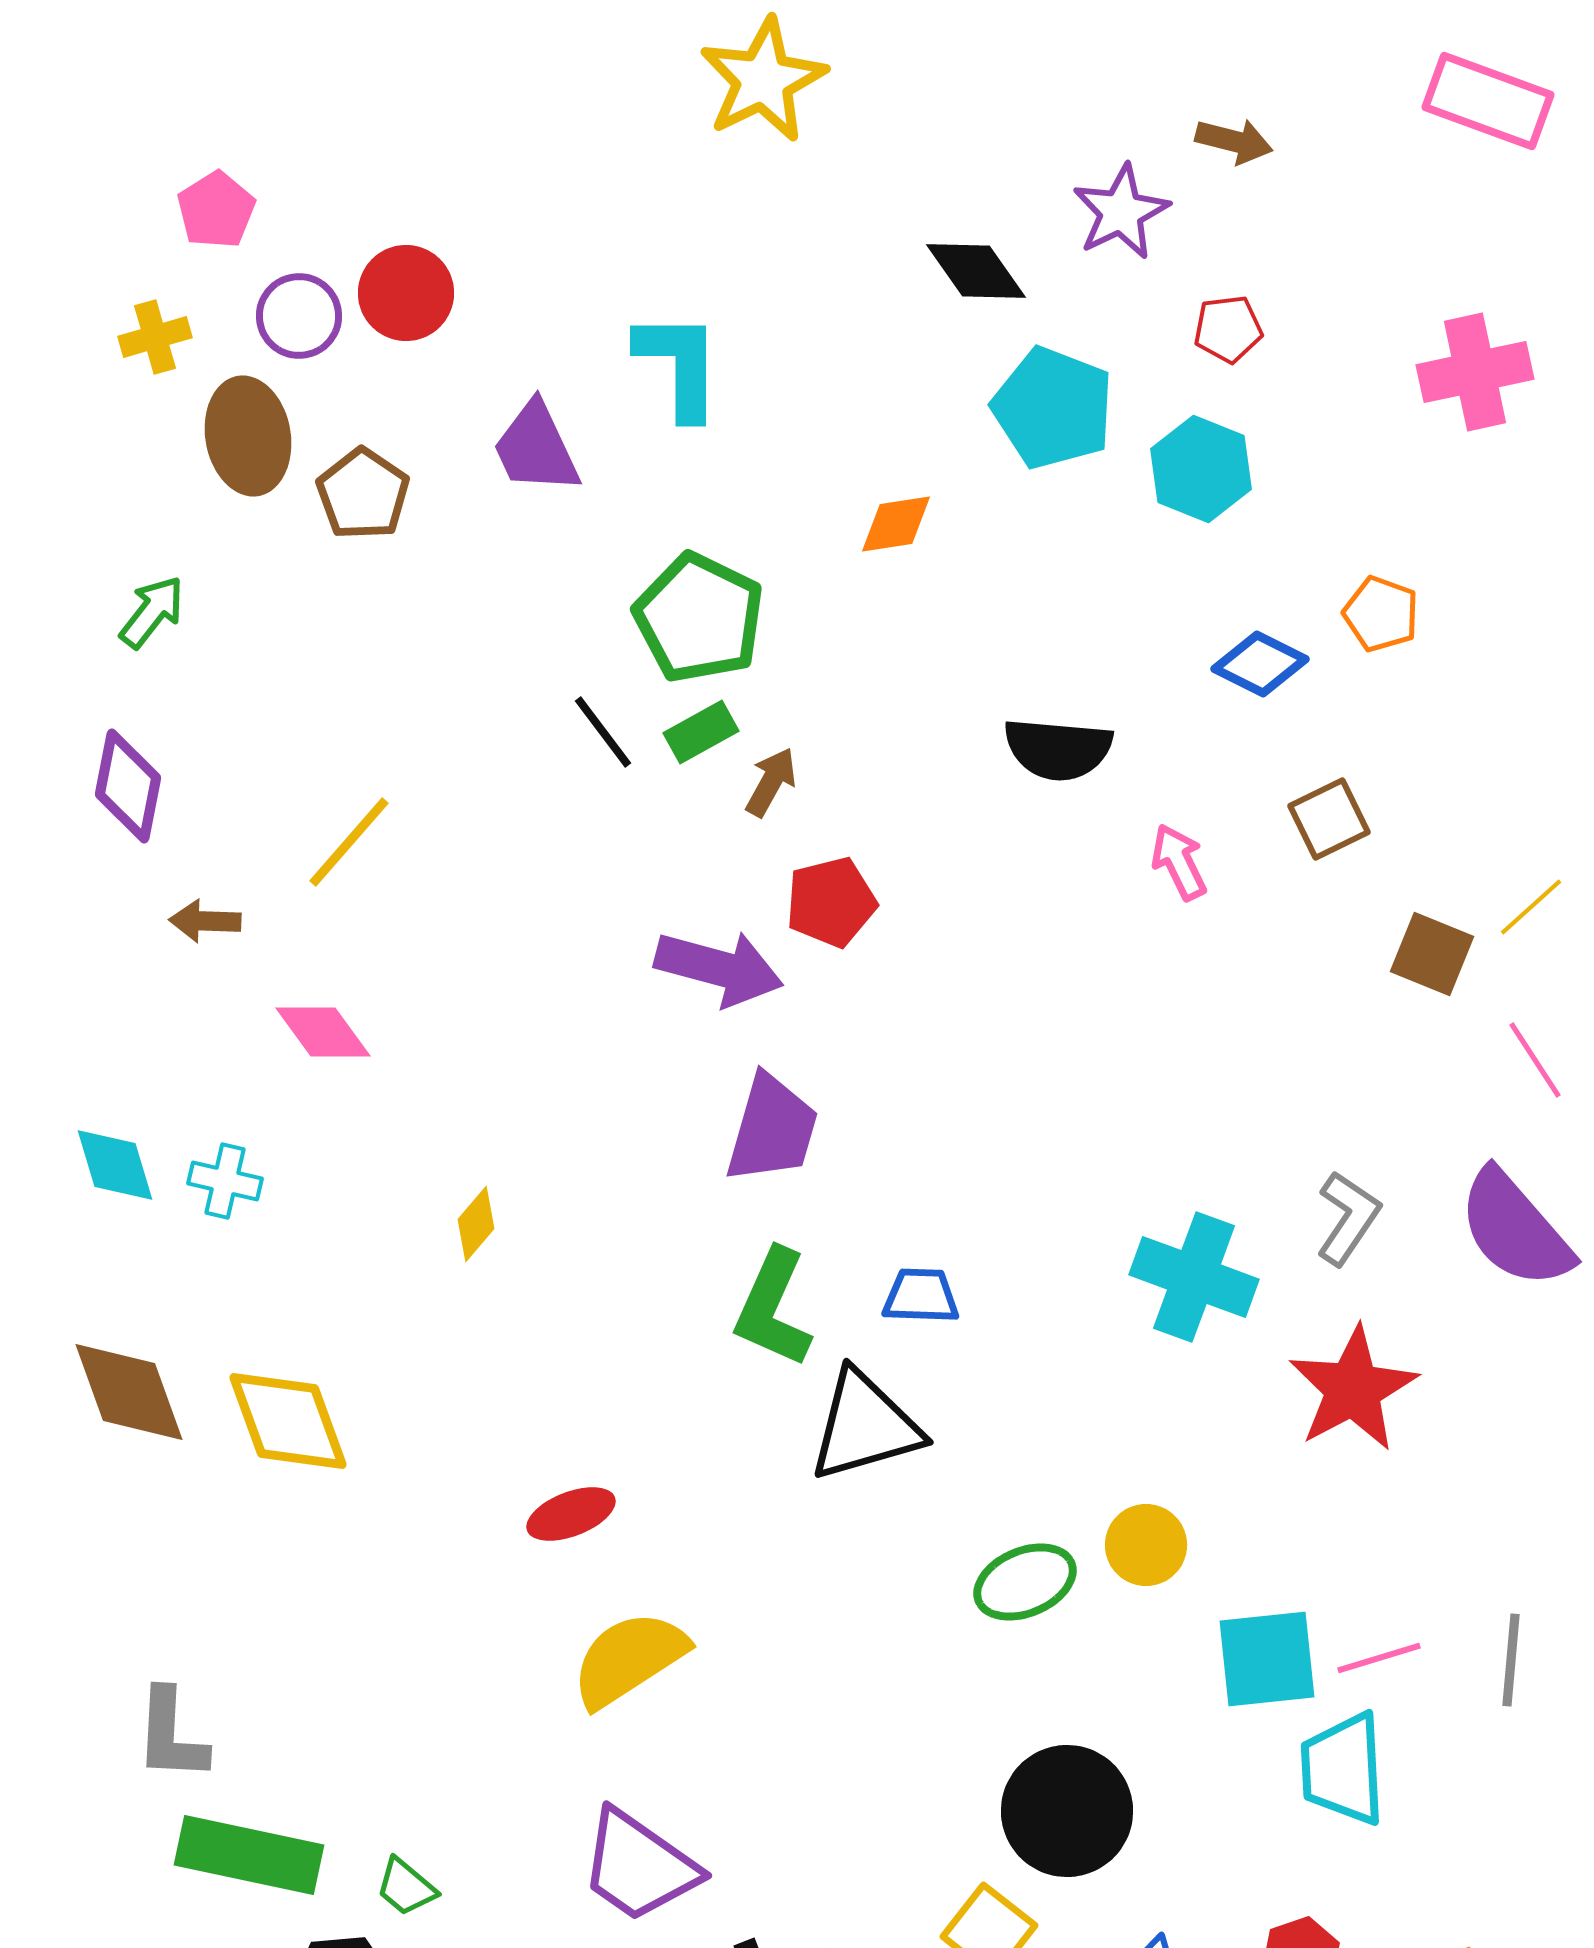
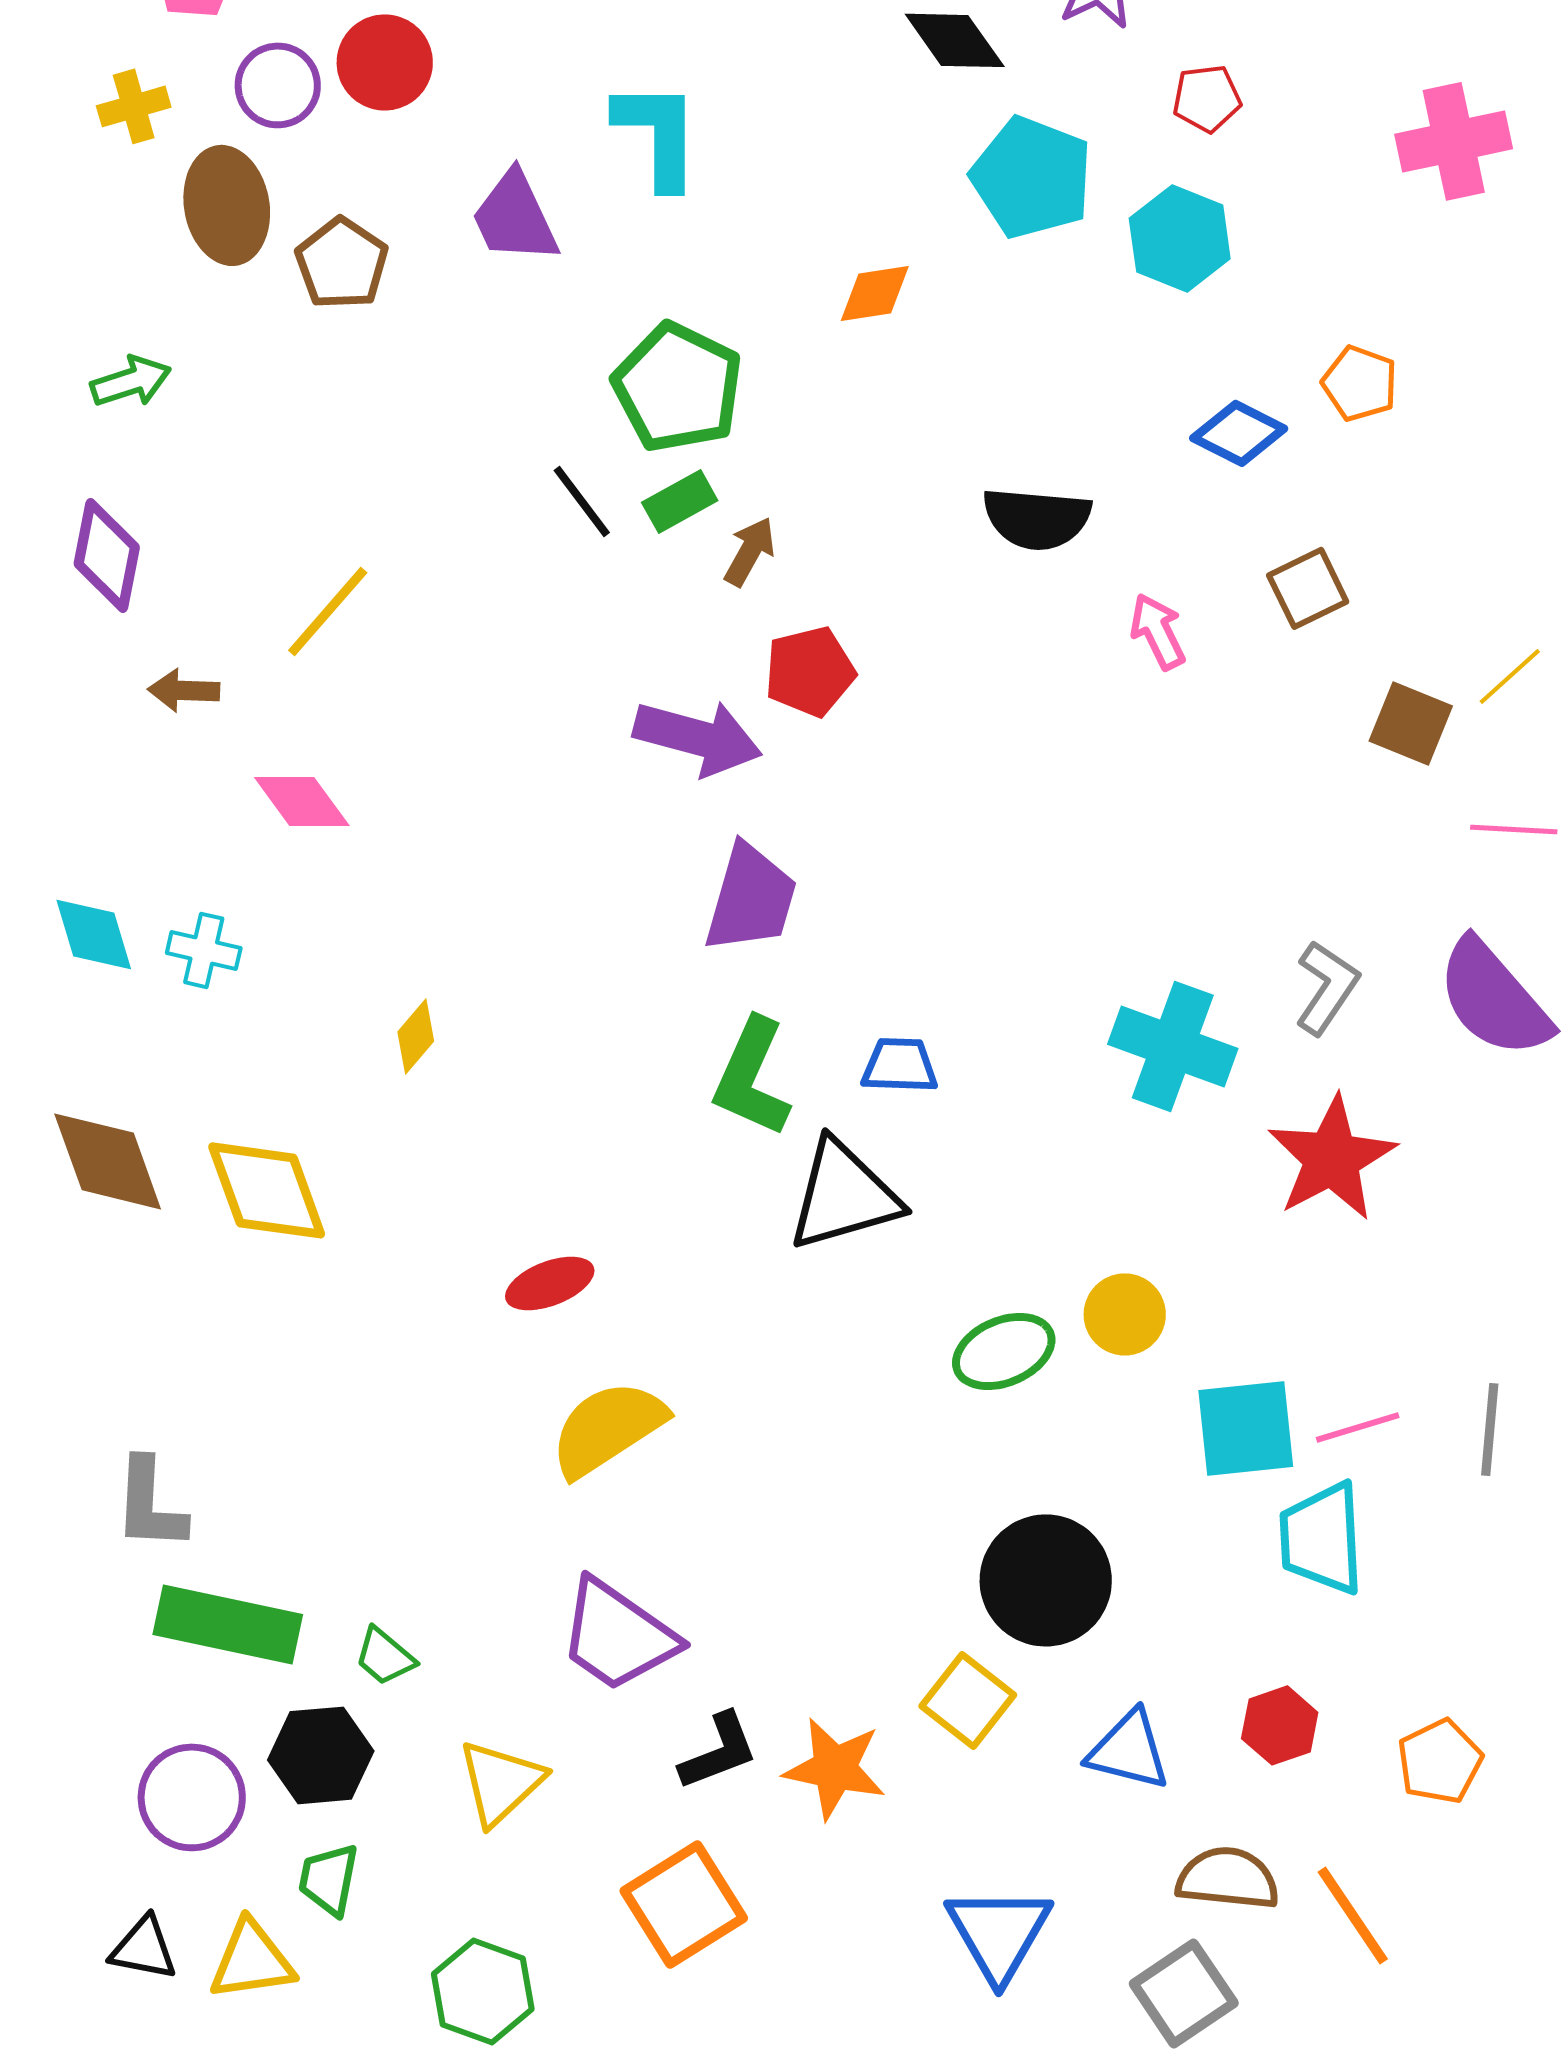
green arrow: (152, 612) -> (131, 381), turned 34
pink line: (1535, 1060) -> (1514, 829), turned -54
yellow diamond: (476, 1224) -> (416, 1036), moved

